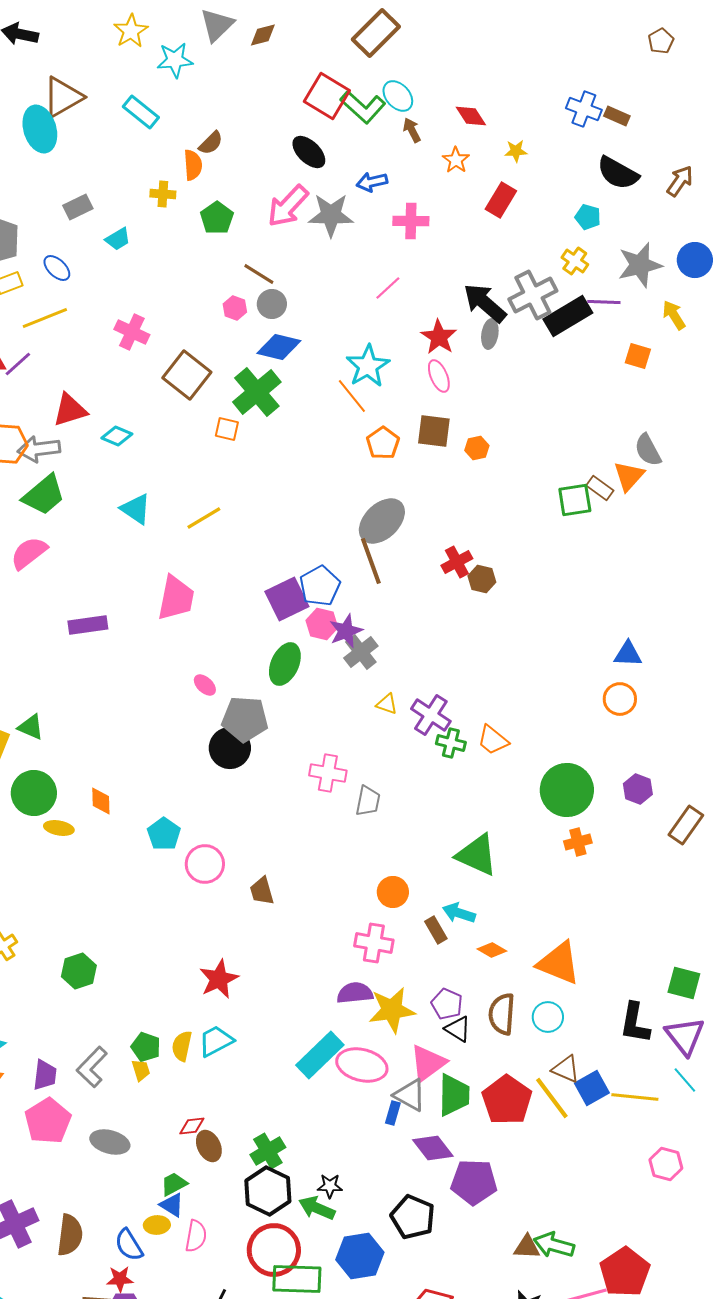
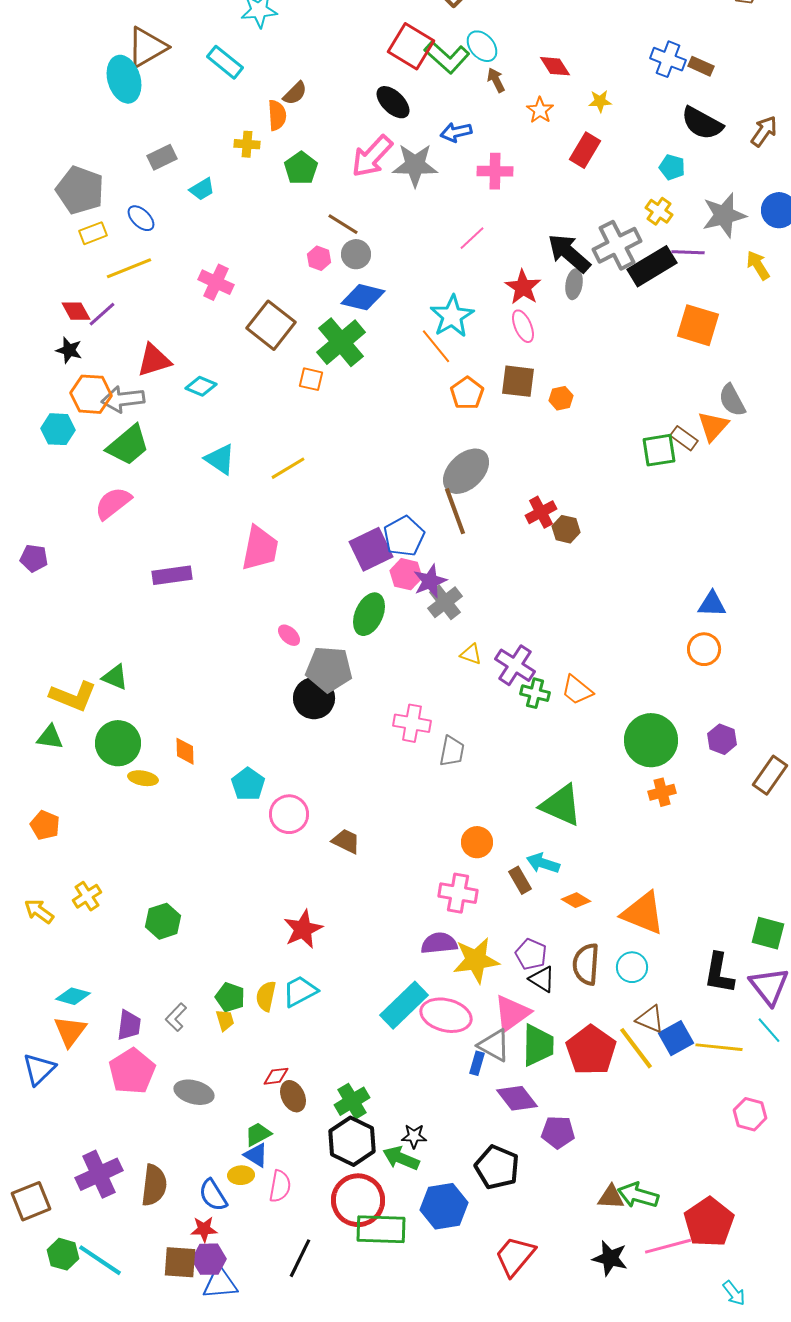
orange square: (638, 356) -> (698, 325), moved, size x1.6
brown trapezoid: (262, 891) -> (346, 841), turned 132
gray L-shape: (92, 1067) -> (176, 1017), size x0.7
purple pentagon: (474, 1182) -> (558, 1132), size x0.7

